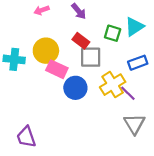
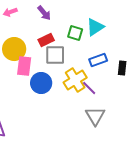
red rectangle: (81, 41) -> (46, 40), turned -63
pink rectangle: (57, 69) -> (24, 66), turned 72

